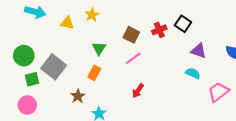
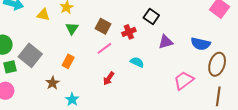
red cross: (159, 30) -> (129, 32), moved
green triangle: (99, 48) -> (72, 28), moved
purple triangle: (199, 51) -> (166, 42), turned -35
cyan semicircle: (193, 73) -> (137, 62), moved

